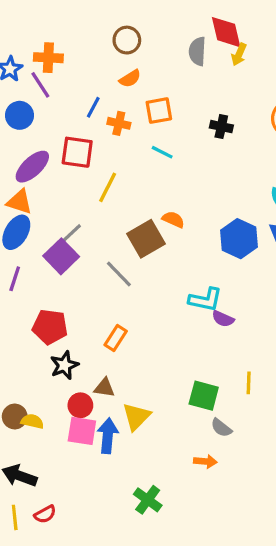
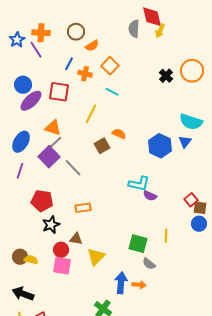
brown circle: (127, 40) -> (76, 32), moved
orange square: (159, 111) -> (110, 66), turned -36
blue circle: (20, 115) -> (23, 85), moved
black cross: (221, 127) -> (166, 76), moved, turned 32
yellow line: (108, 187) -> (91, 114), moved
orange triangle: (20, 202) -> (53, 128), moved
brown square: (146, 239) -> (102, 146), size x0.7
gray line: (119, 274) -> (73, 168), moved
orange rectangle: (116, 338) -> (83, 208), turned 49
blue arrow: (108, 436) -> (121, 283), moved

